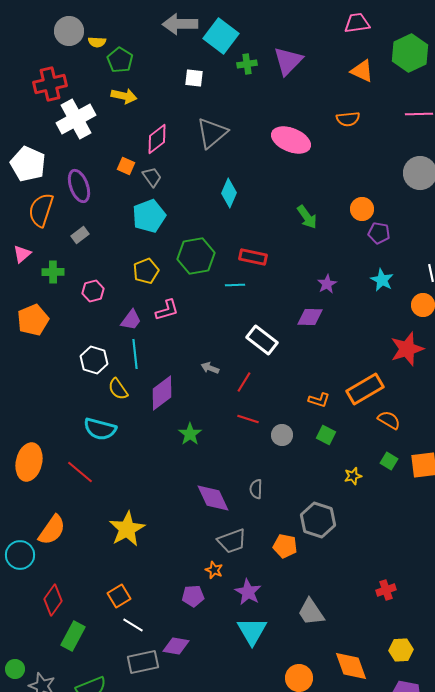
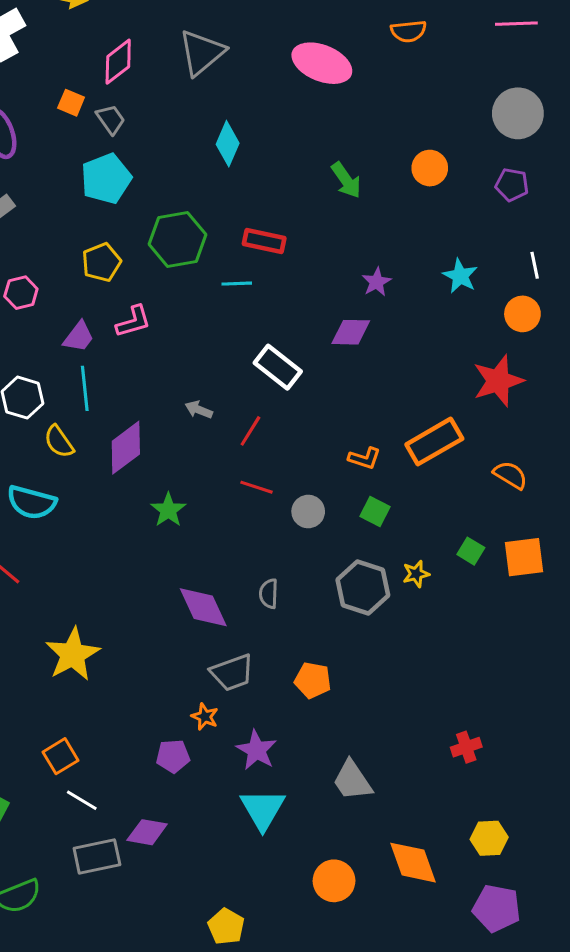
purple pentagon: (379, 233) -> (512, 185), moved
orange semicircle: (389, 420) -> (510, 475), moved
gray hexagon: (318, 520) -> (363, 587), moved

